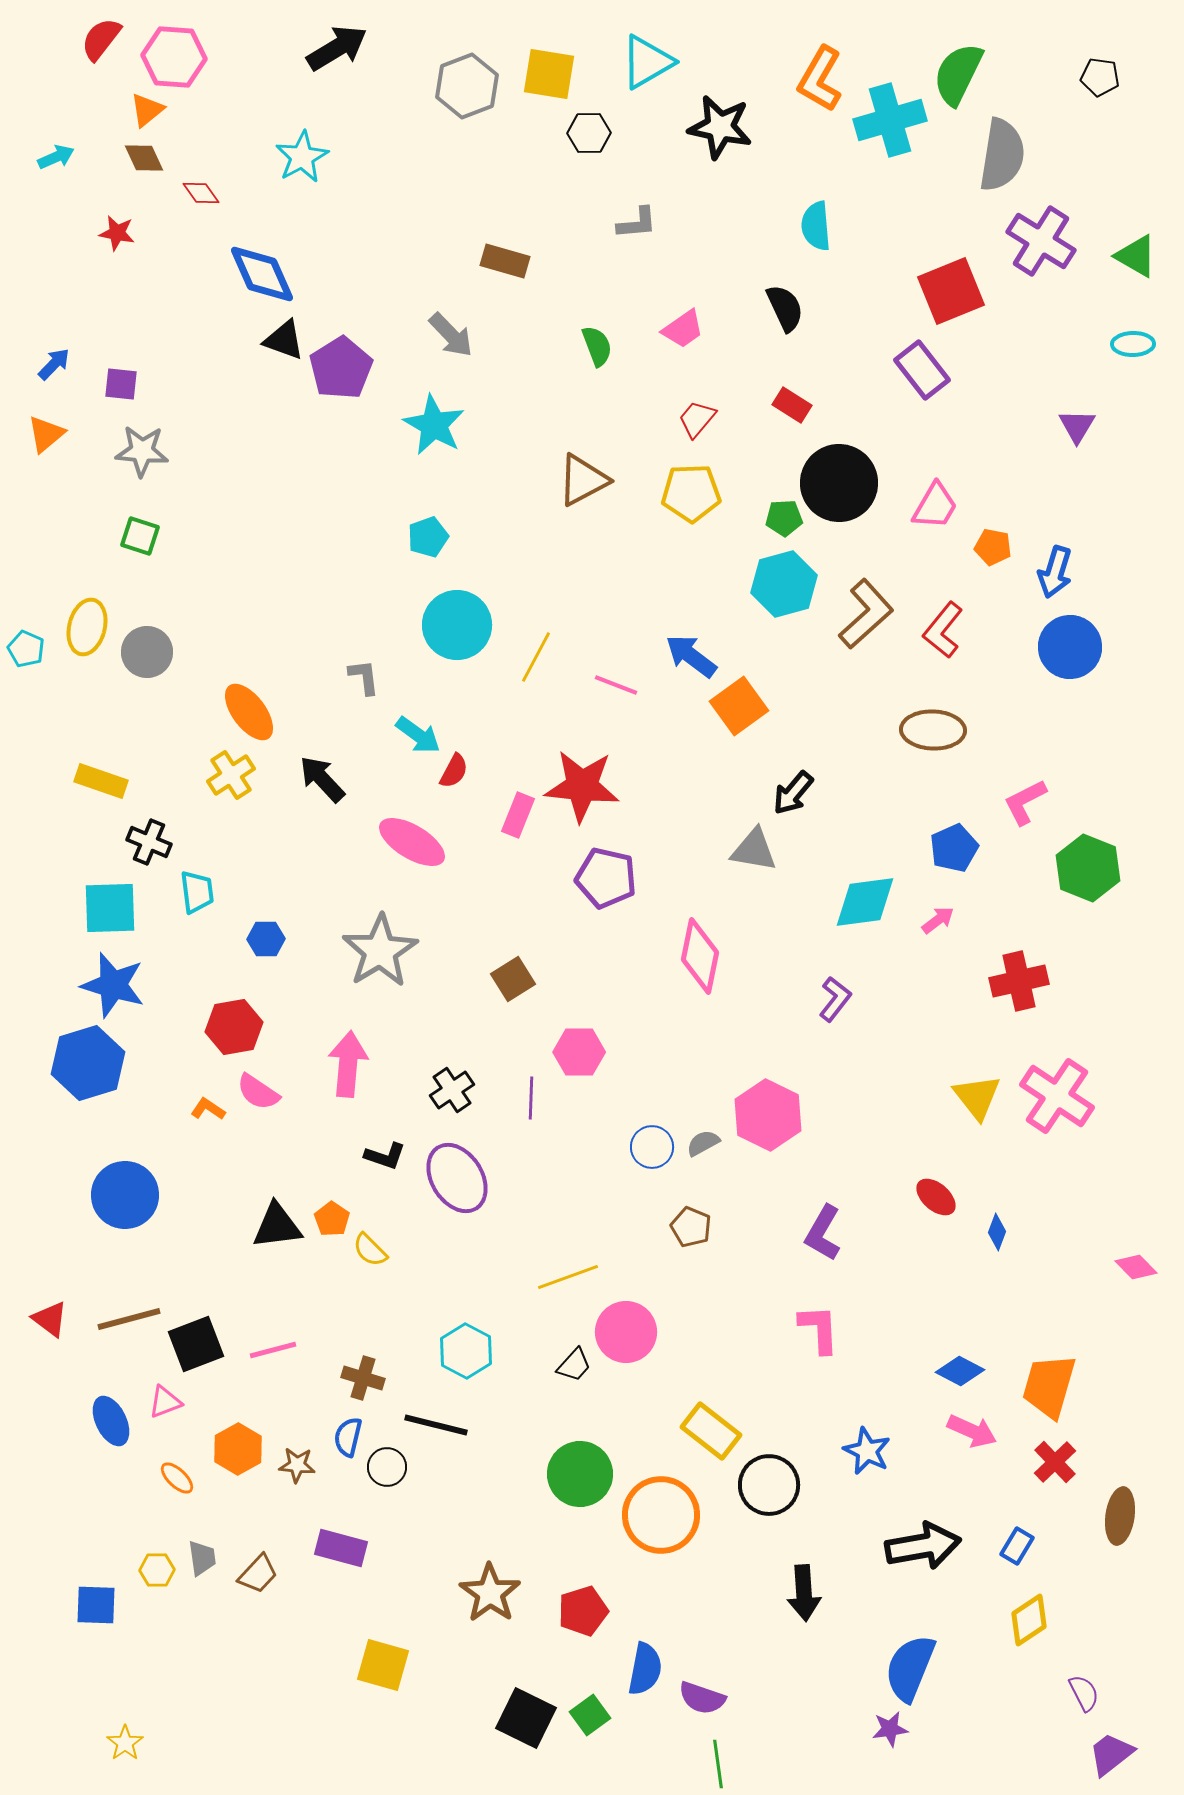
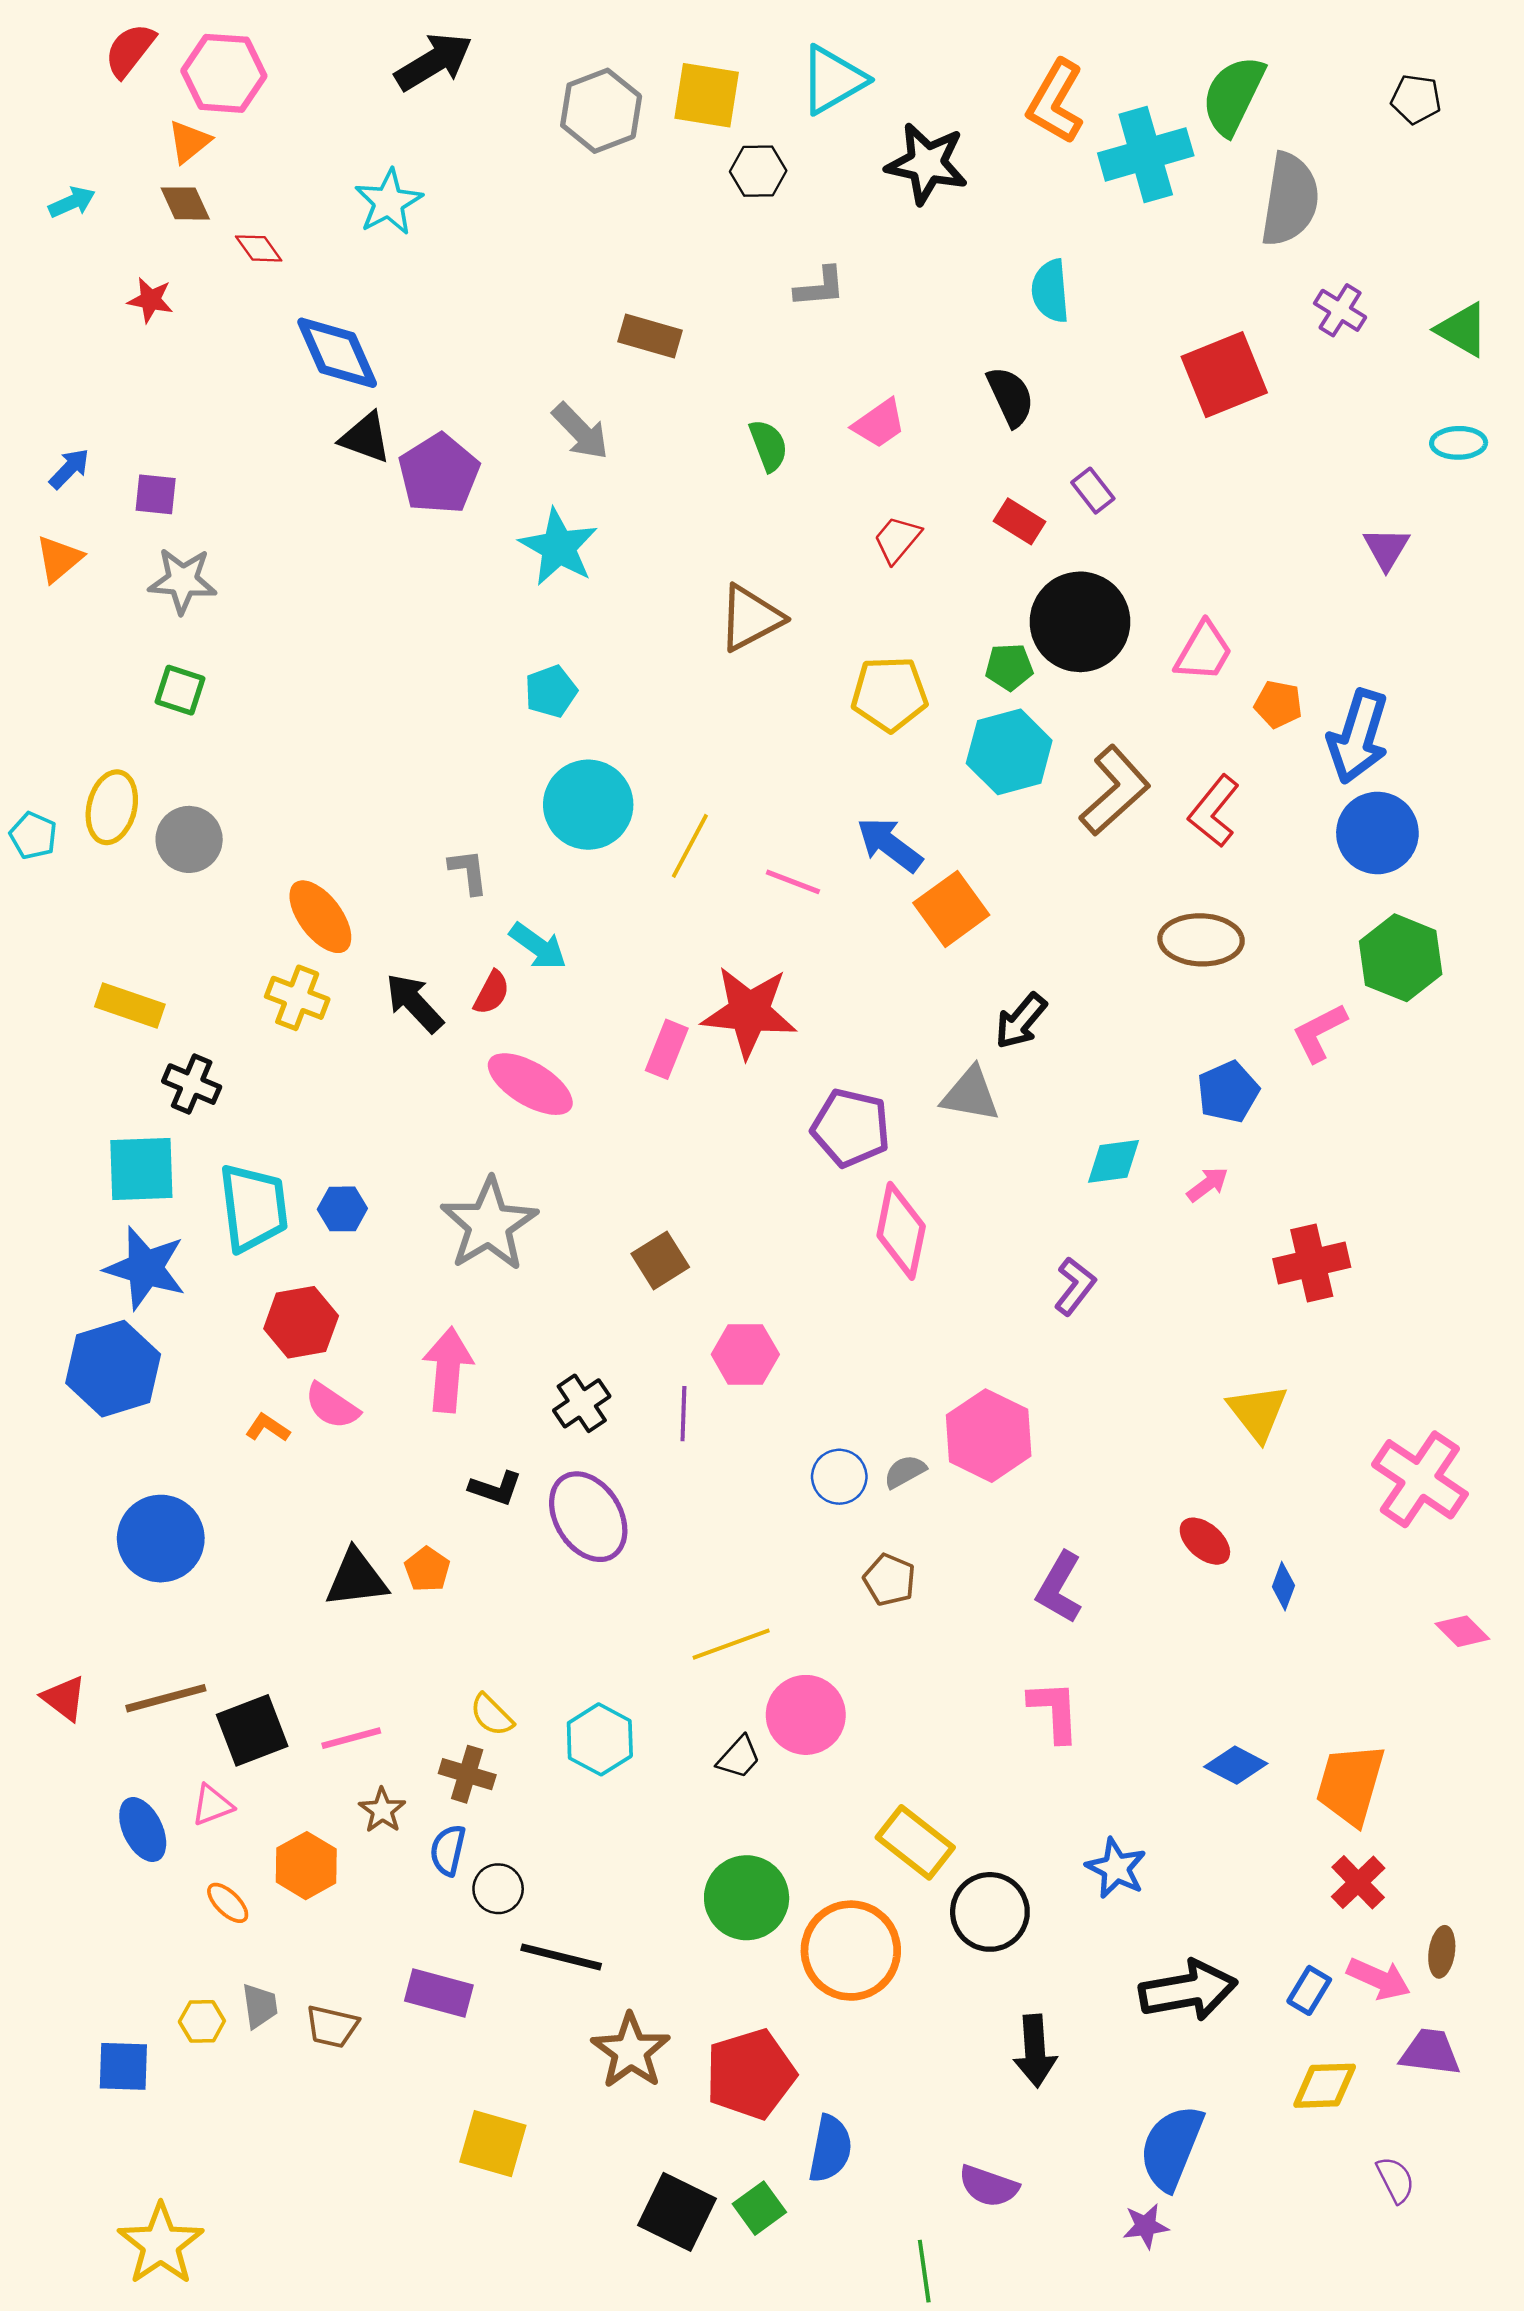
purple cross: (1041, 241) -> (1340, 310), size x0.6
purple rectangle: (922, 370) -> (1093, 491), moved, size x0.6
yellow pentagon: (691, 493) -> (889, 694), moved
blue arrow: (1055, 572) -> (1358, 736), size x1.4
red semicircle: (454, 771) -> (492, 993), moved
yellow cross: (231, 775) -> (297, 998), turned -36
green hexagon: (1088, 868) -> (1401, 958), moved
purple pentagon: (606, 878) -> (851, 1128), moved
cyan trapezoid: (197, 892) -> (253, 1208), moved, size x1.6
cyan diamond: (865, 902) -> (1113, 1161), size x0.7
pink cross: (1057, 1096) -> (1420, 1479), moved
yellow semicircle: (370, 1250) -> (492, 1715), moved
black line: (436, 1425) -> (561, 1957), moved
pink arrow: (972, 1431) -> (1379, 1979), moved
brown star: (297, 1465) -> (382, 1810), moved, turned 30
brown ellipse: (1120, 1516) -> (1442, 1952), size x0.7
brown trapezoid: (258, 1574) -> (332, 2026), turned 60
red pentagon: (583, 1611) -> (750, 2074), size x1.4
yellow diamond: (1029, 1620) -> (1325, 2086), turned 32
purple semicircle: (702, 1698) -> (989, 2186), moved
yellow star: (125, 1743) -> (161, 2244), size x1.8
purple trapezoid: (1111, 1754) -> (1430, 2052), moved, turned 45

